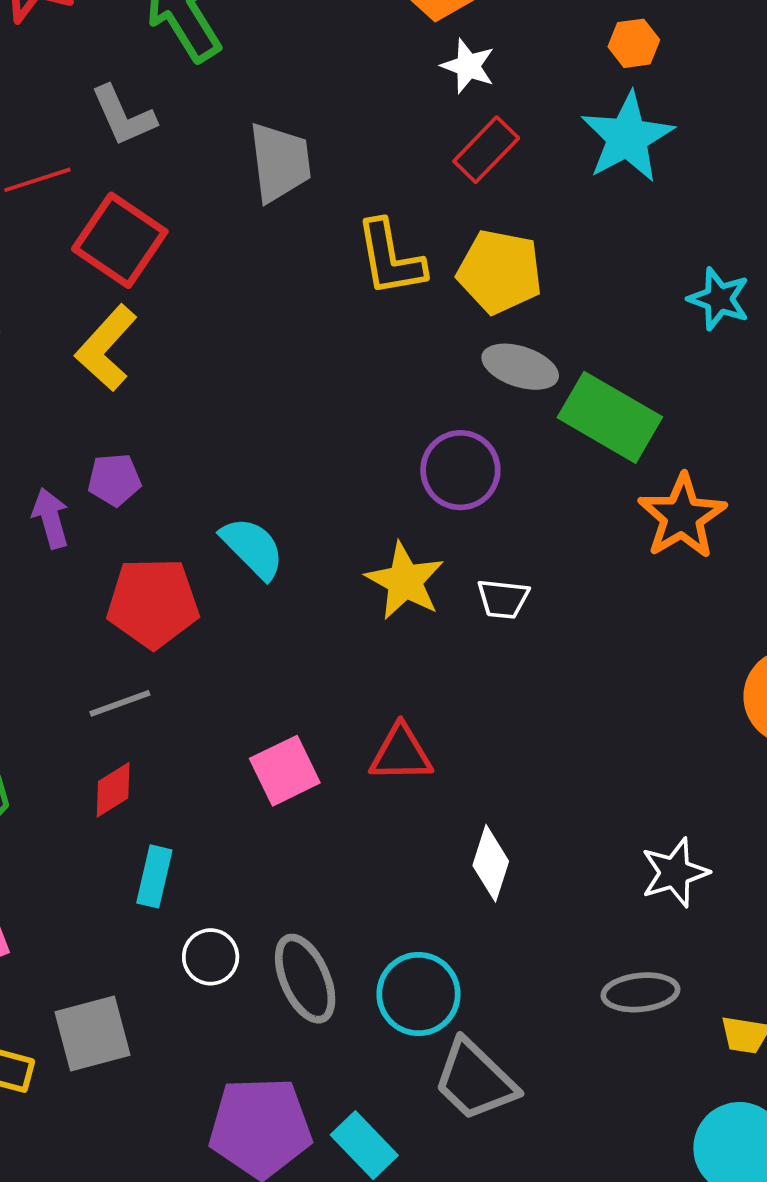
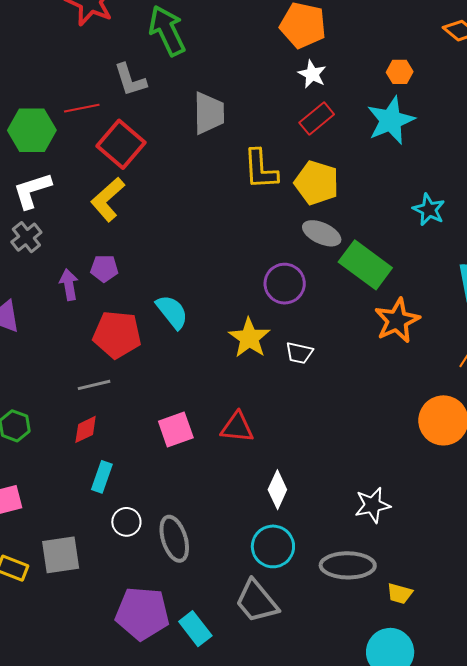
gray ellipse: (640, 992) -> (348, 565), size x1.4
cyan circle: (418, 994) -> (273, 546), moved

